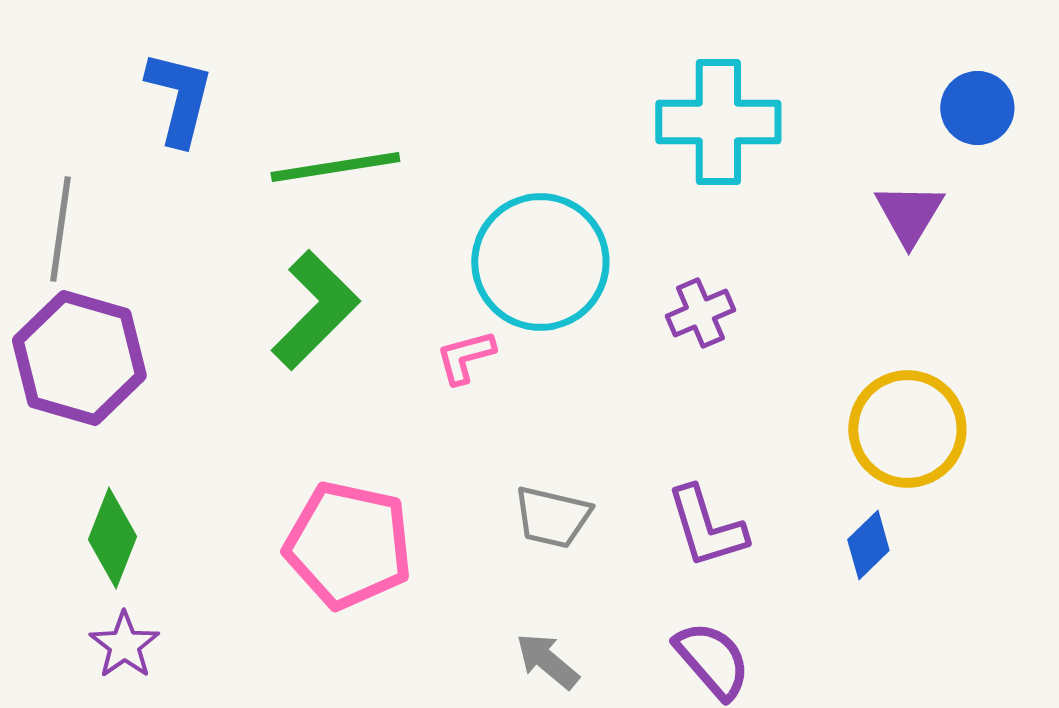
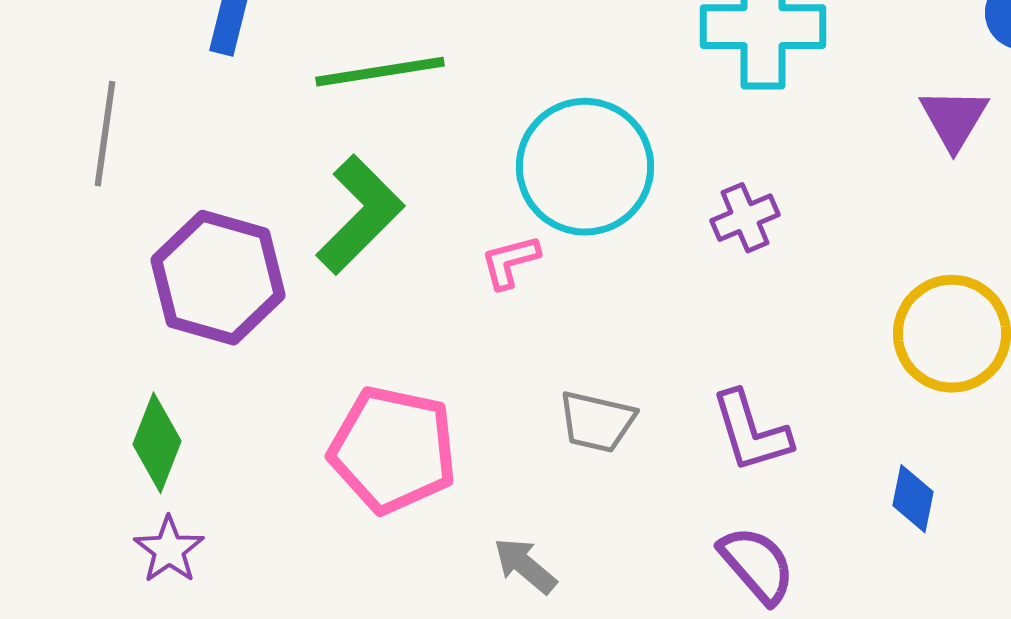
purple hexagon: (79, 358) -> (218, 278), moved
blue diamond: (868, 545) -> (913, 499), moved, turned -34
gray arrow: (547, 661) -> (525, 566), moved

